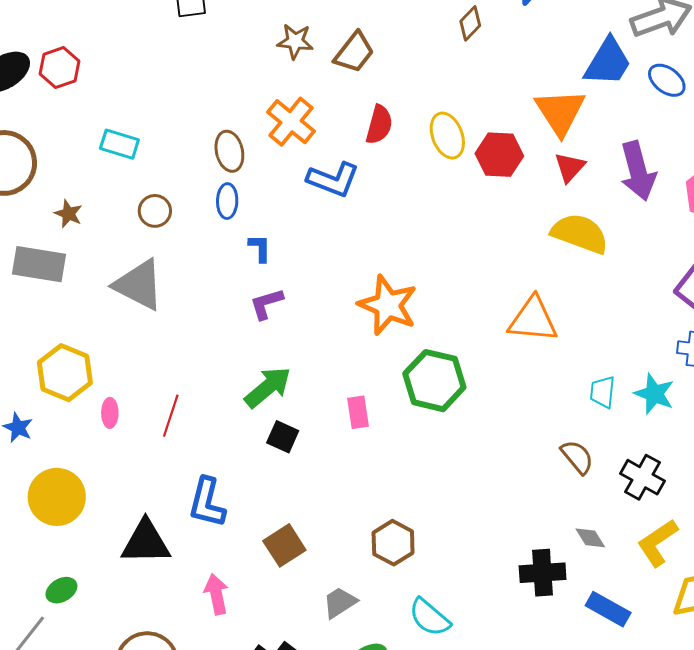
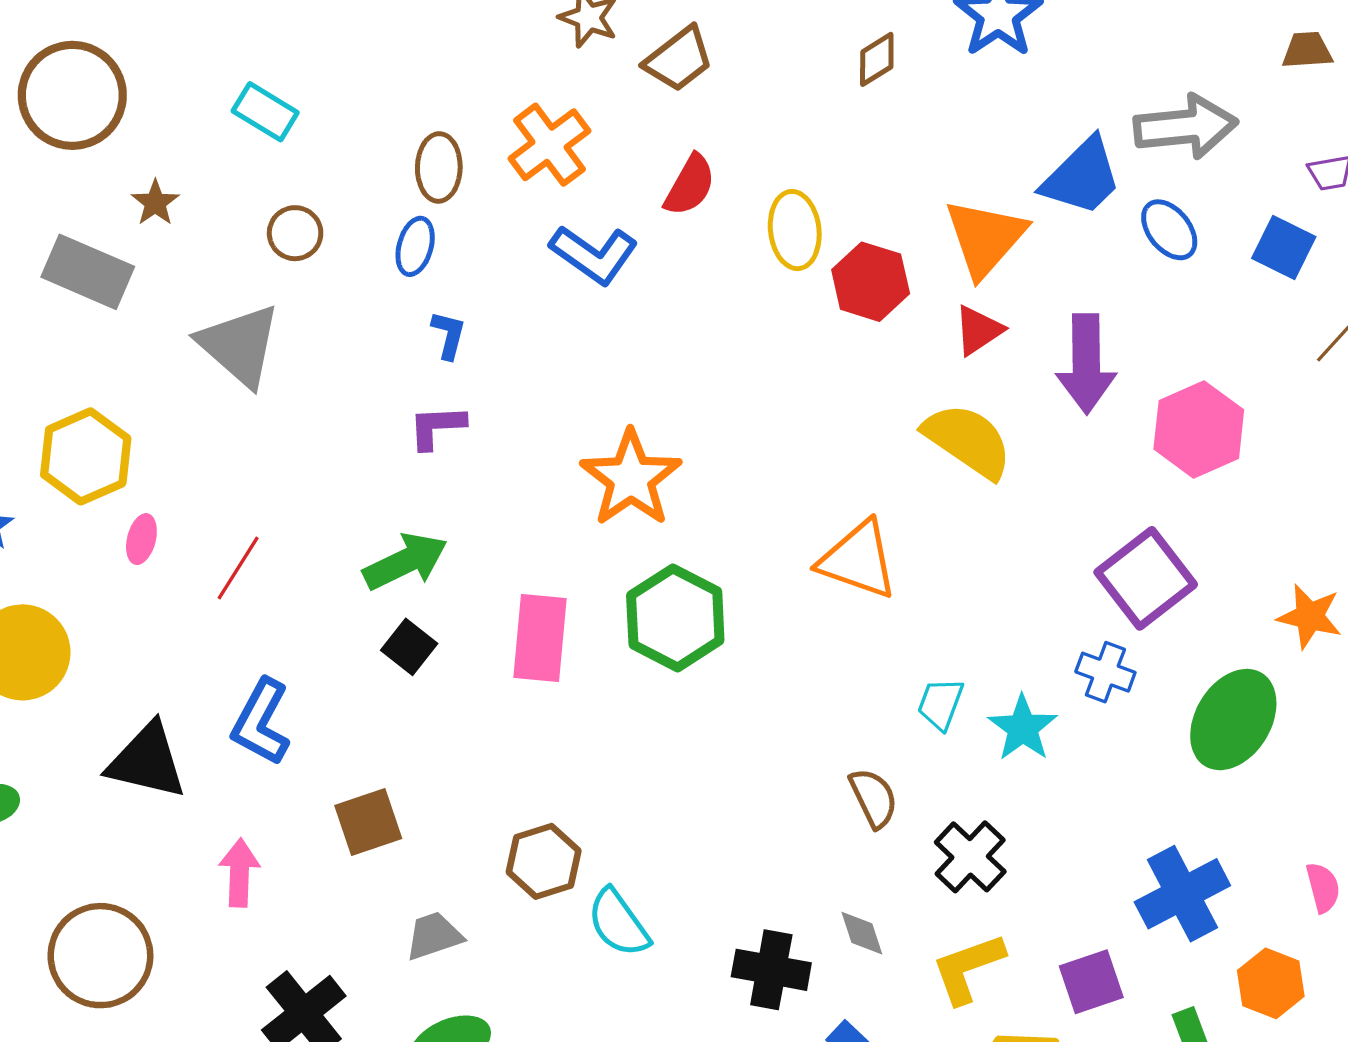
pink rectangle: (358, 412) -> (540, 638), size x1.6
cyan semicircle: (430, 617) -> (618, 923), moved

